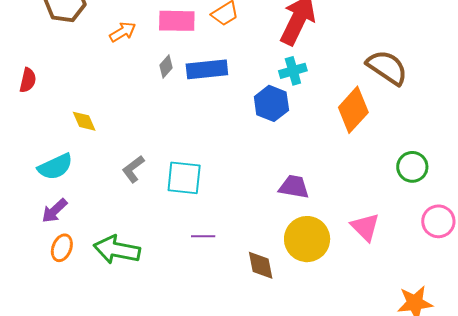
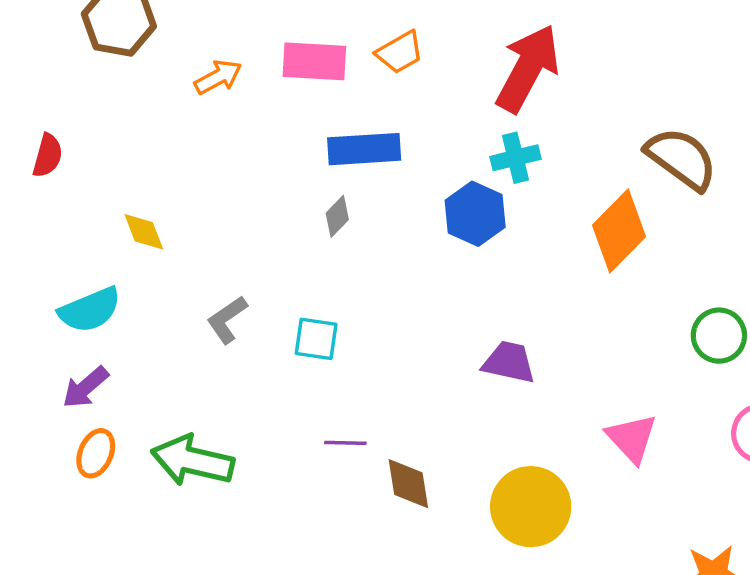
gray diamond: (166, 67) -> (337, 216), moved
cyan square: (184, 178) -> (316, 339), size x0.7
yellow circle: (307, 239) -> (531, 507), moved
brown diamond: (261, 265) -> (408, 484), moved

